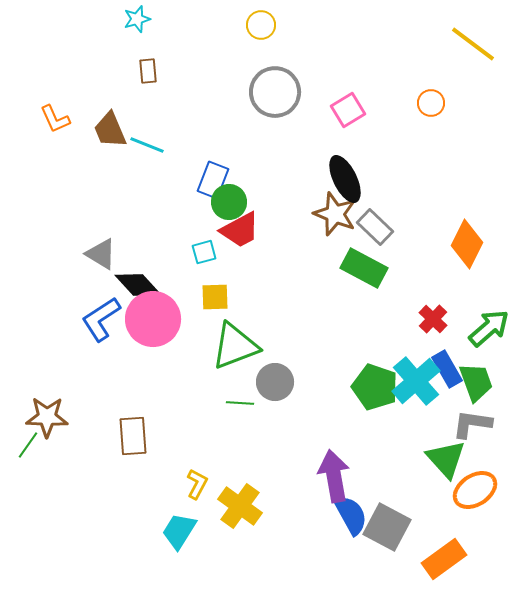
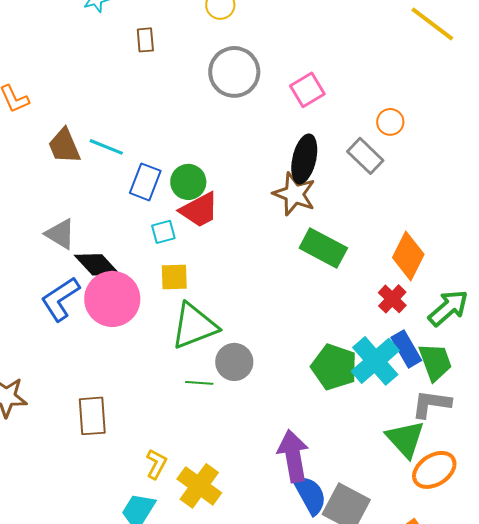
brown rectangle: (148, 71) -> (145, 40), moved
orange circle: (431, 103) -> (390, 122), moved
brown trapezoid: (110, 130) -> (64, 146), moved
cyan line: (147, 145) -> (106, 147), moved
black ellipse: (345, 179) -> (304, 159), turned 39
blue rectangle: (213, 180) -> (145, 182), moved
gray rectangle: (375, 227) -> (365, 156), moved
orange diamond: (467, 244) -> (408, 256), moved

